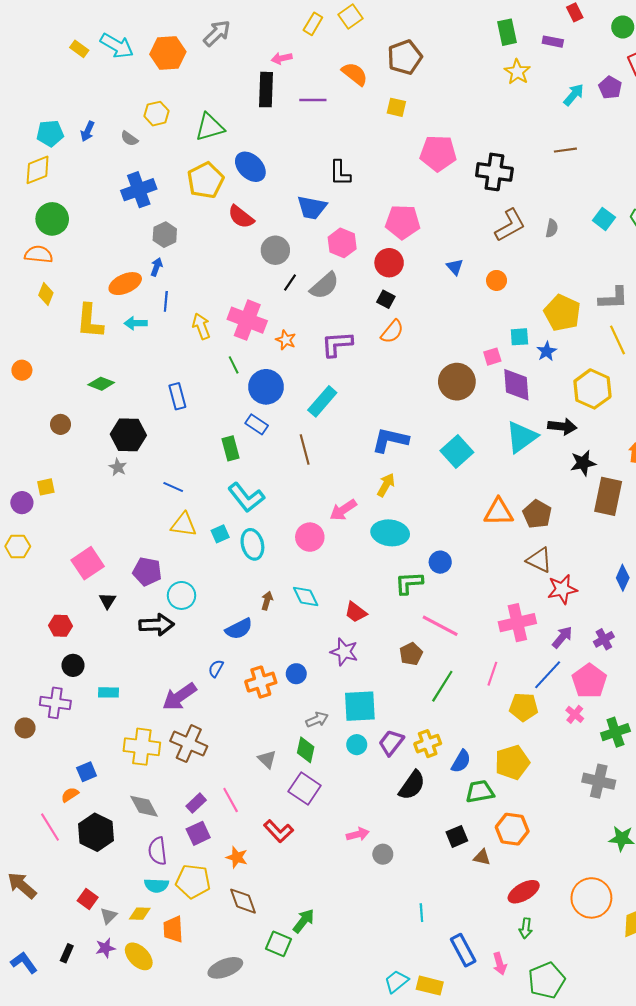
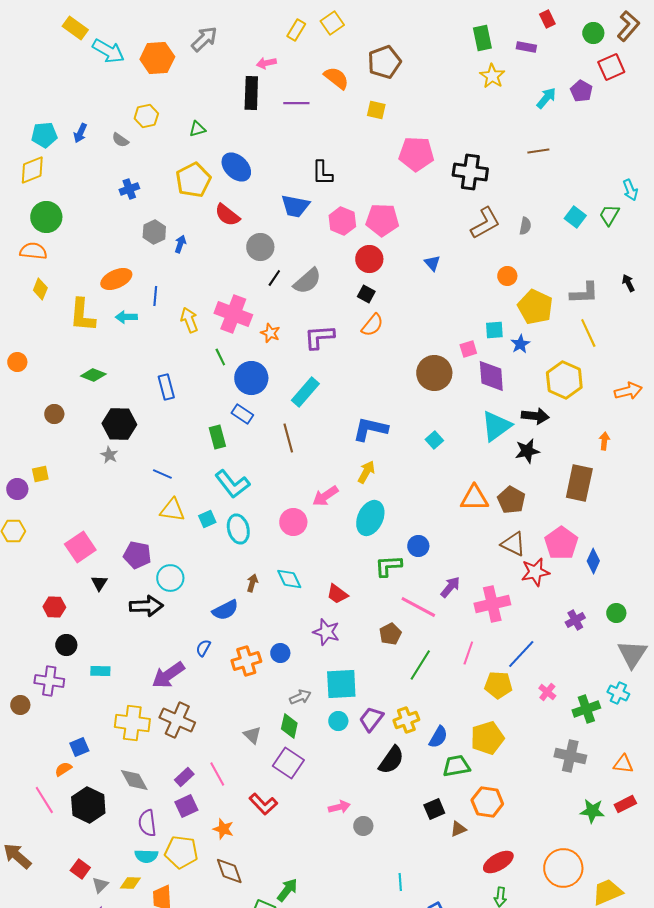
yellow rectangle: (79, 49) -> (75, 28), moved, size x1.4
green triangle: (210, 127) -> (197, 129), size x0.6
blue cross: (139, 190) -> (129, 189), size x0.6
pink hexagon: (342, 243) -> (342, 221), moved
blue arrow: (156, 267) -> (180, 244), moved
orange circle: (497, 280) -> (507, 276), moved
cyan square: (457, 452) -> (434, 440), size x0.6
black star: (583, 463) -> (527, 451), moved
cyan ellipse: (390, 533) -> (370, 518), turned -72
purple arrow: (562, 637) -> (450, 587), moved
pink pentagon: (589, 681) -> (561, 543), moved
brown triangle: (482, 857) -> (458, 829), turned -36

